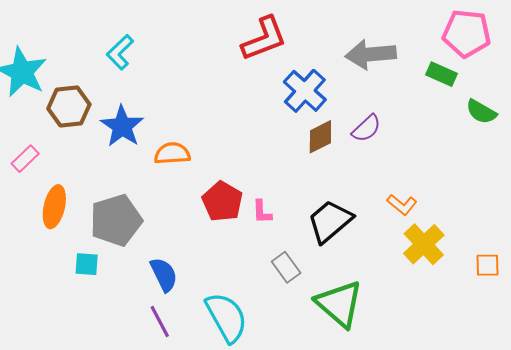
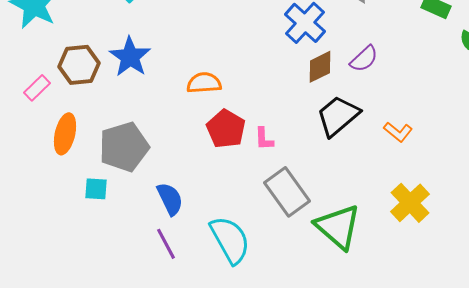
brown hexagon: (69, 106) -> (79, 65), moved
orange semicircle: (172, 153) -> (204, 83), moved
black trapezoid: (330, 221) -> (338, 116), moved
yellow cross: (424, 244) -> (410, 203), moved
gray rectangle: (286, 267) -> (287, 192), size x1.6

